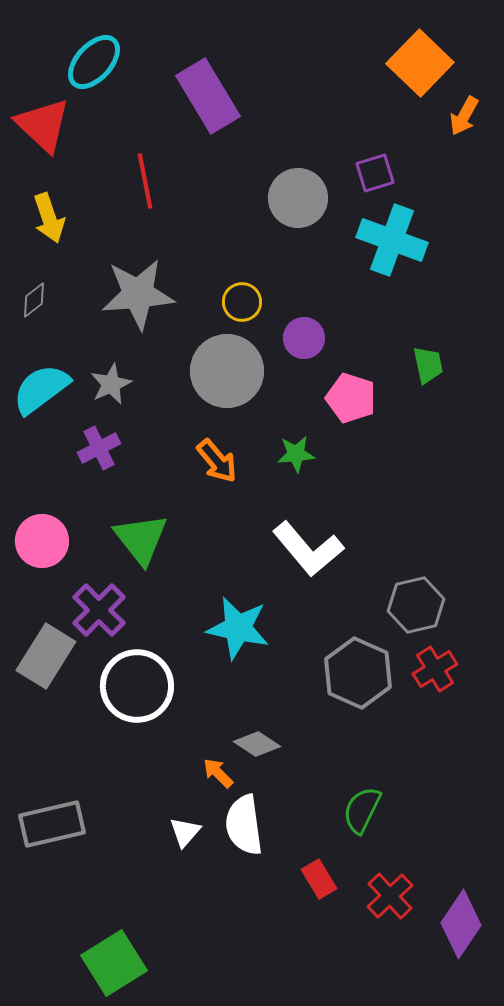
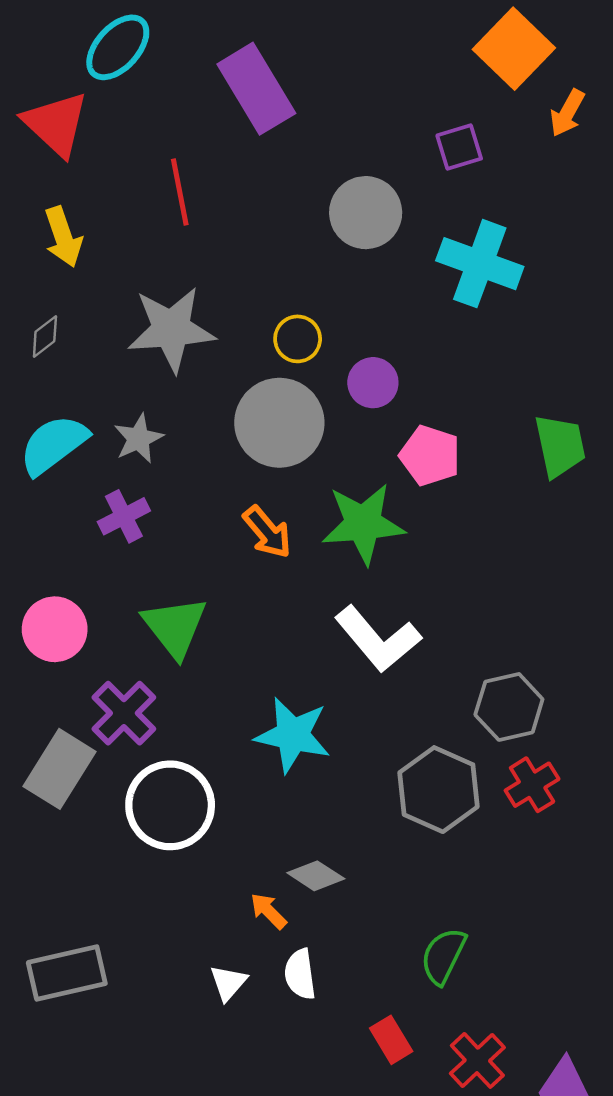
purple square: (375, 173) -> (459, 147), moved
green trapezoid: (428, 365) -> (560, 446), moved, size x1.4
green star: (296, 454) -> (363, 524), size x1.8
white semicircle: (244, 825) -> (300, 974), size x0.7

